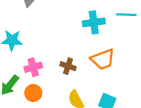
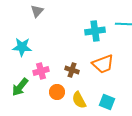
orange circle: (33, 93) -> (57, 92), moved

